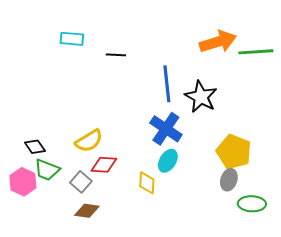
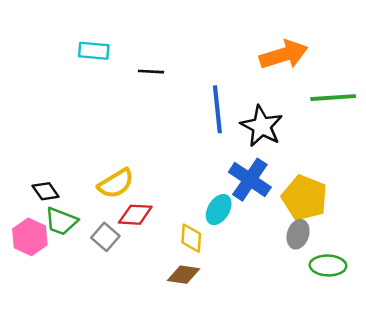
green line: (256, 52) -> (333, 98), moved
blue cross: (166, 129) -> (250, 180), moved
brown diamond: (87, 211) -> (183, 275), moved

